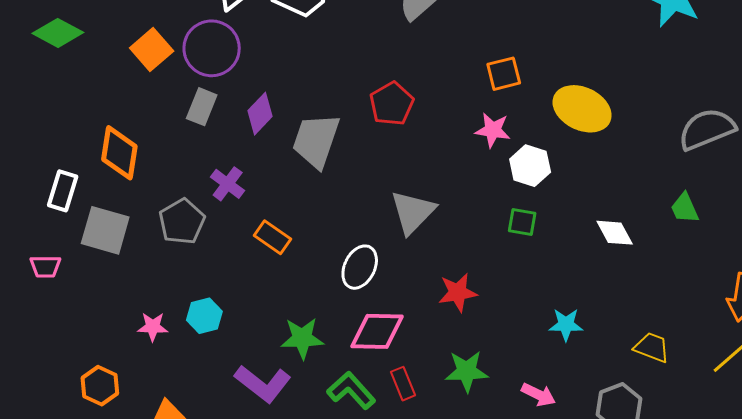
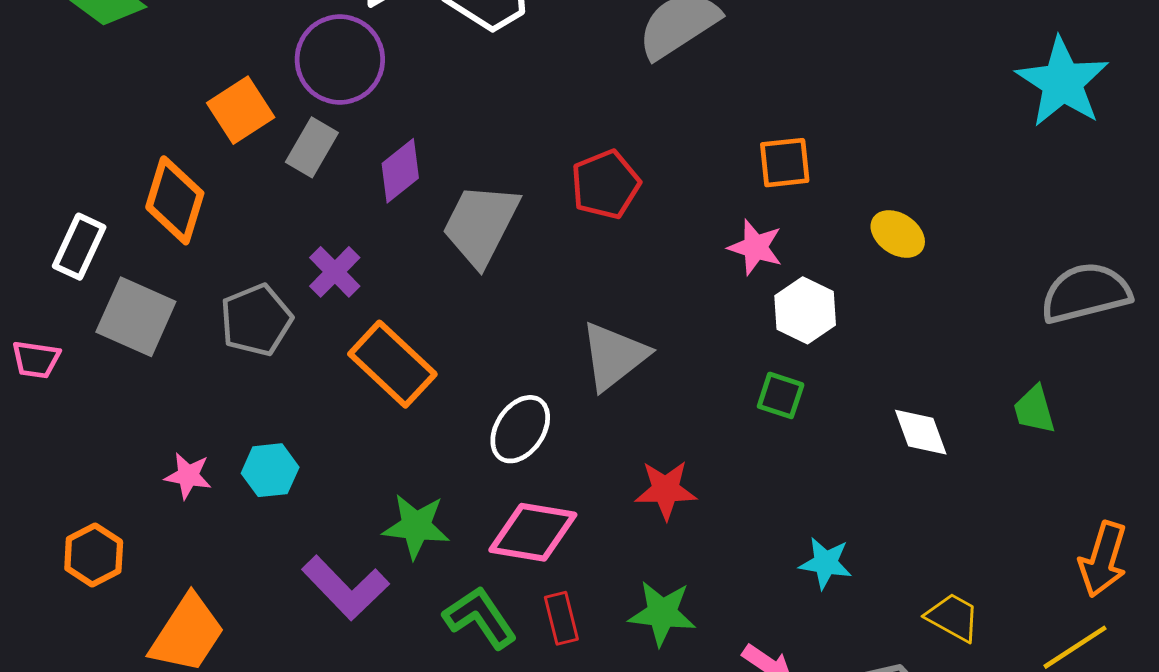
orange square: (152, 50) -> (241, 110), moved
yellow ellipse: (582, 109) -> (898, 234), size x0.6
orange rectangle: (273, 237) -> (392, 364), size x1.5

